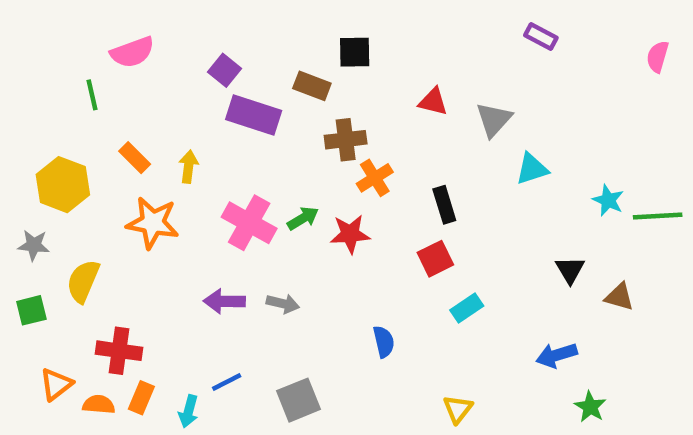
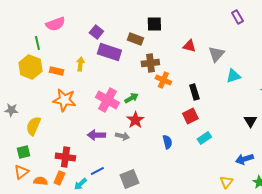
purple rectangle: (541, 36) -> (237, 17), turned 32
orange rectangle: (135, 158) -> (56, 71), turned -32
yellow arrow: (189, 167) -> (80, 64), moved
orange cross: (375, 178) -> (163, 80), turned -35
yellow hexagon: (63, 185) -> (30, 67), moved
red star: (350, 234) -> (135, 120), moved, turned -30
green square: (31, 310) -> (23, 152), moved
blue semicircle: (384, 342) -> (167, 142), moved
red cross: (119, 351) -> (65, 157), moved
yellow triangle: (458, 409) -> (226, 182), moved
cyan arrow: (189, 411) -> (80, 184), turned 32

